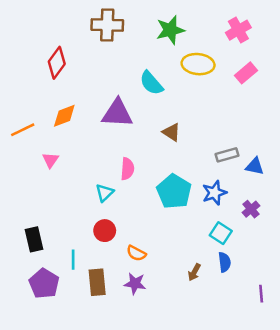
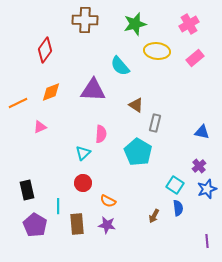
gray rectangle: (227, 155) -> (155, 123), moved, turned -60
pink triangle: (50, 160) -> (40, 127), turned 32
blue star: (214, 193) -> (207, 189), moved
purple line: (261, 294) -> (207, 241), moved

